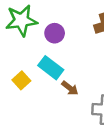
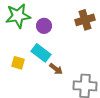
yellow square: (21, 80) -> (18, 63), turned -32

